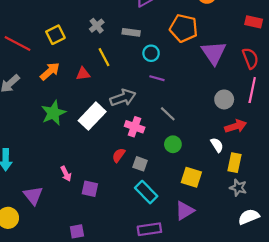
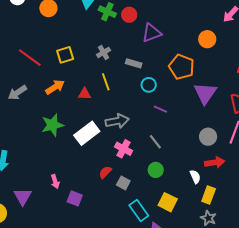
purple line: (157, 78) -> (160, 109), moved
cyan rectangle: (146, 192) -> (139, 211), moved

